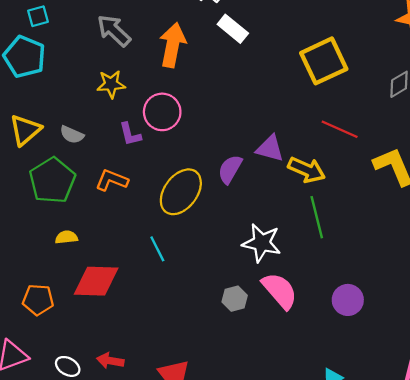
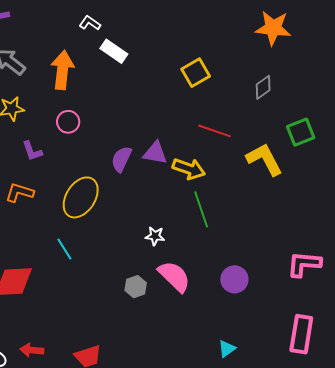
yellow square: (324, 61) -> (196, 73), size x0.7
pink circle: (162, 112) -> (68, 122), moved, size x0.7
purple semicircle: (230, 169) -> (121, 159), moved
white star: (262, 243) -> (155, 236), size x0.6

